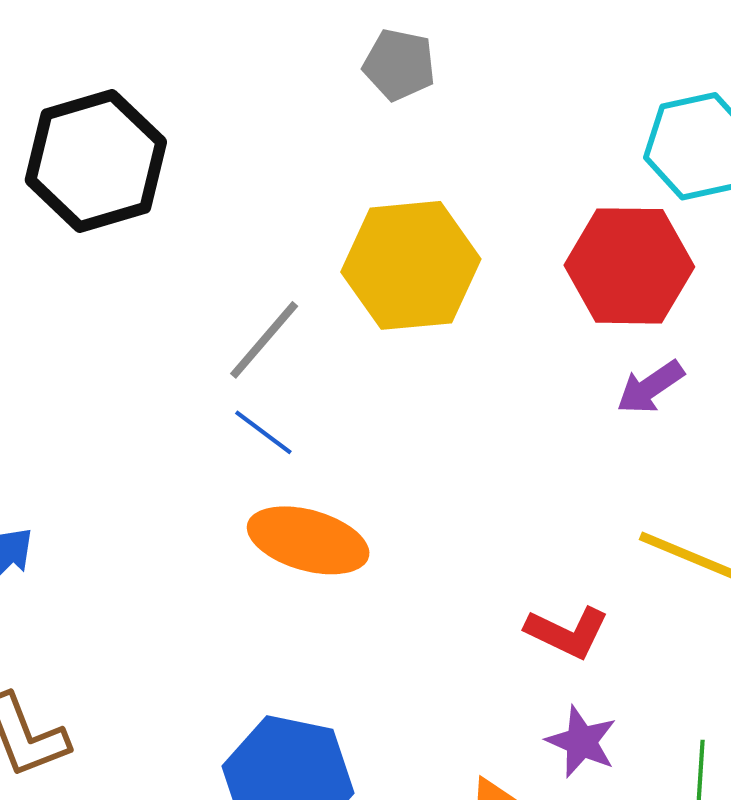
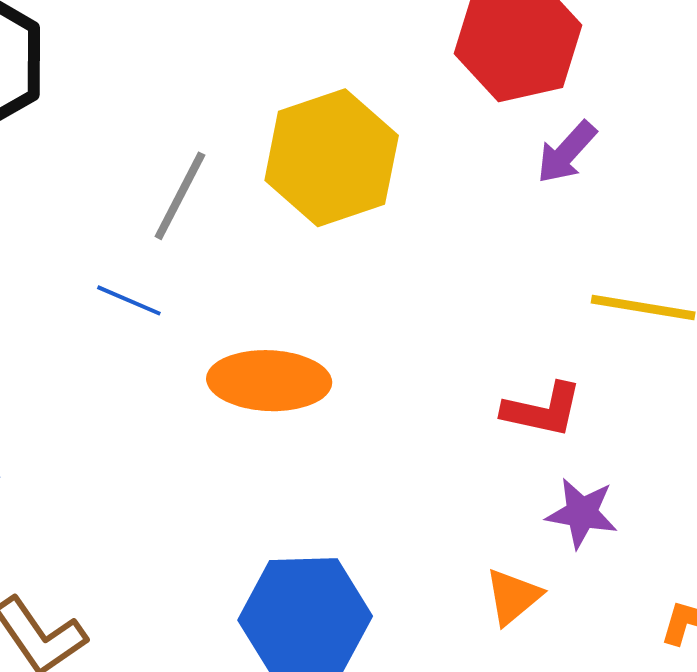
yellow hexagon: (411, 265) -> (332, 158), moved
blue line: (263, 432) -> (129, 300), moved

